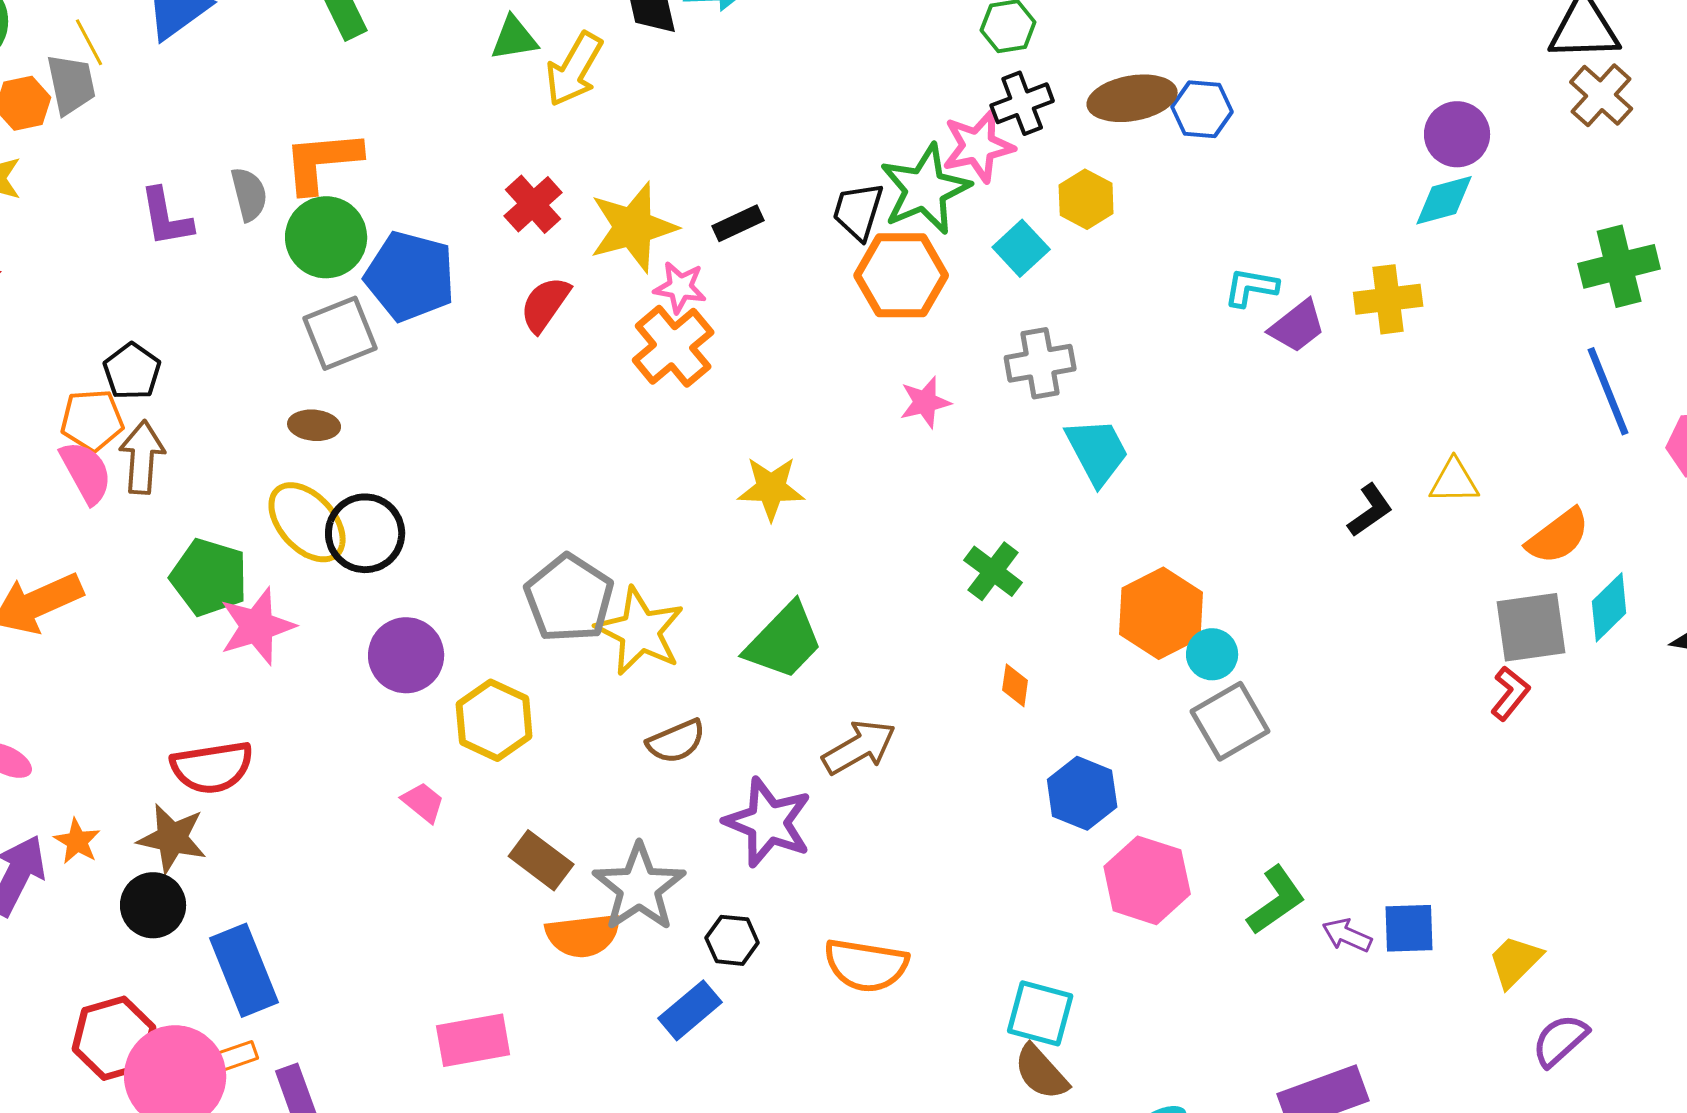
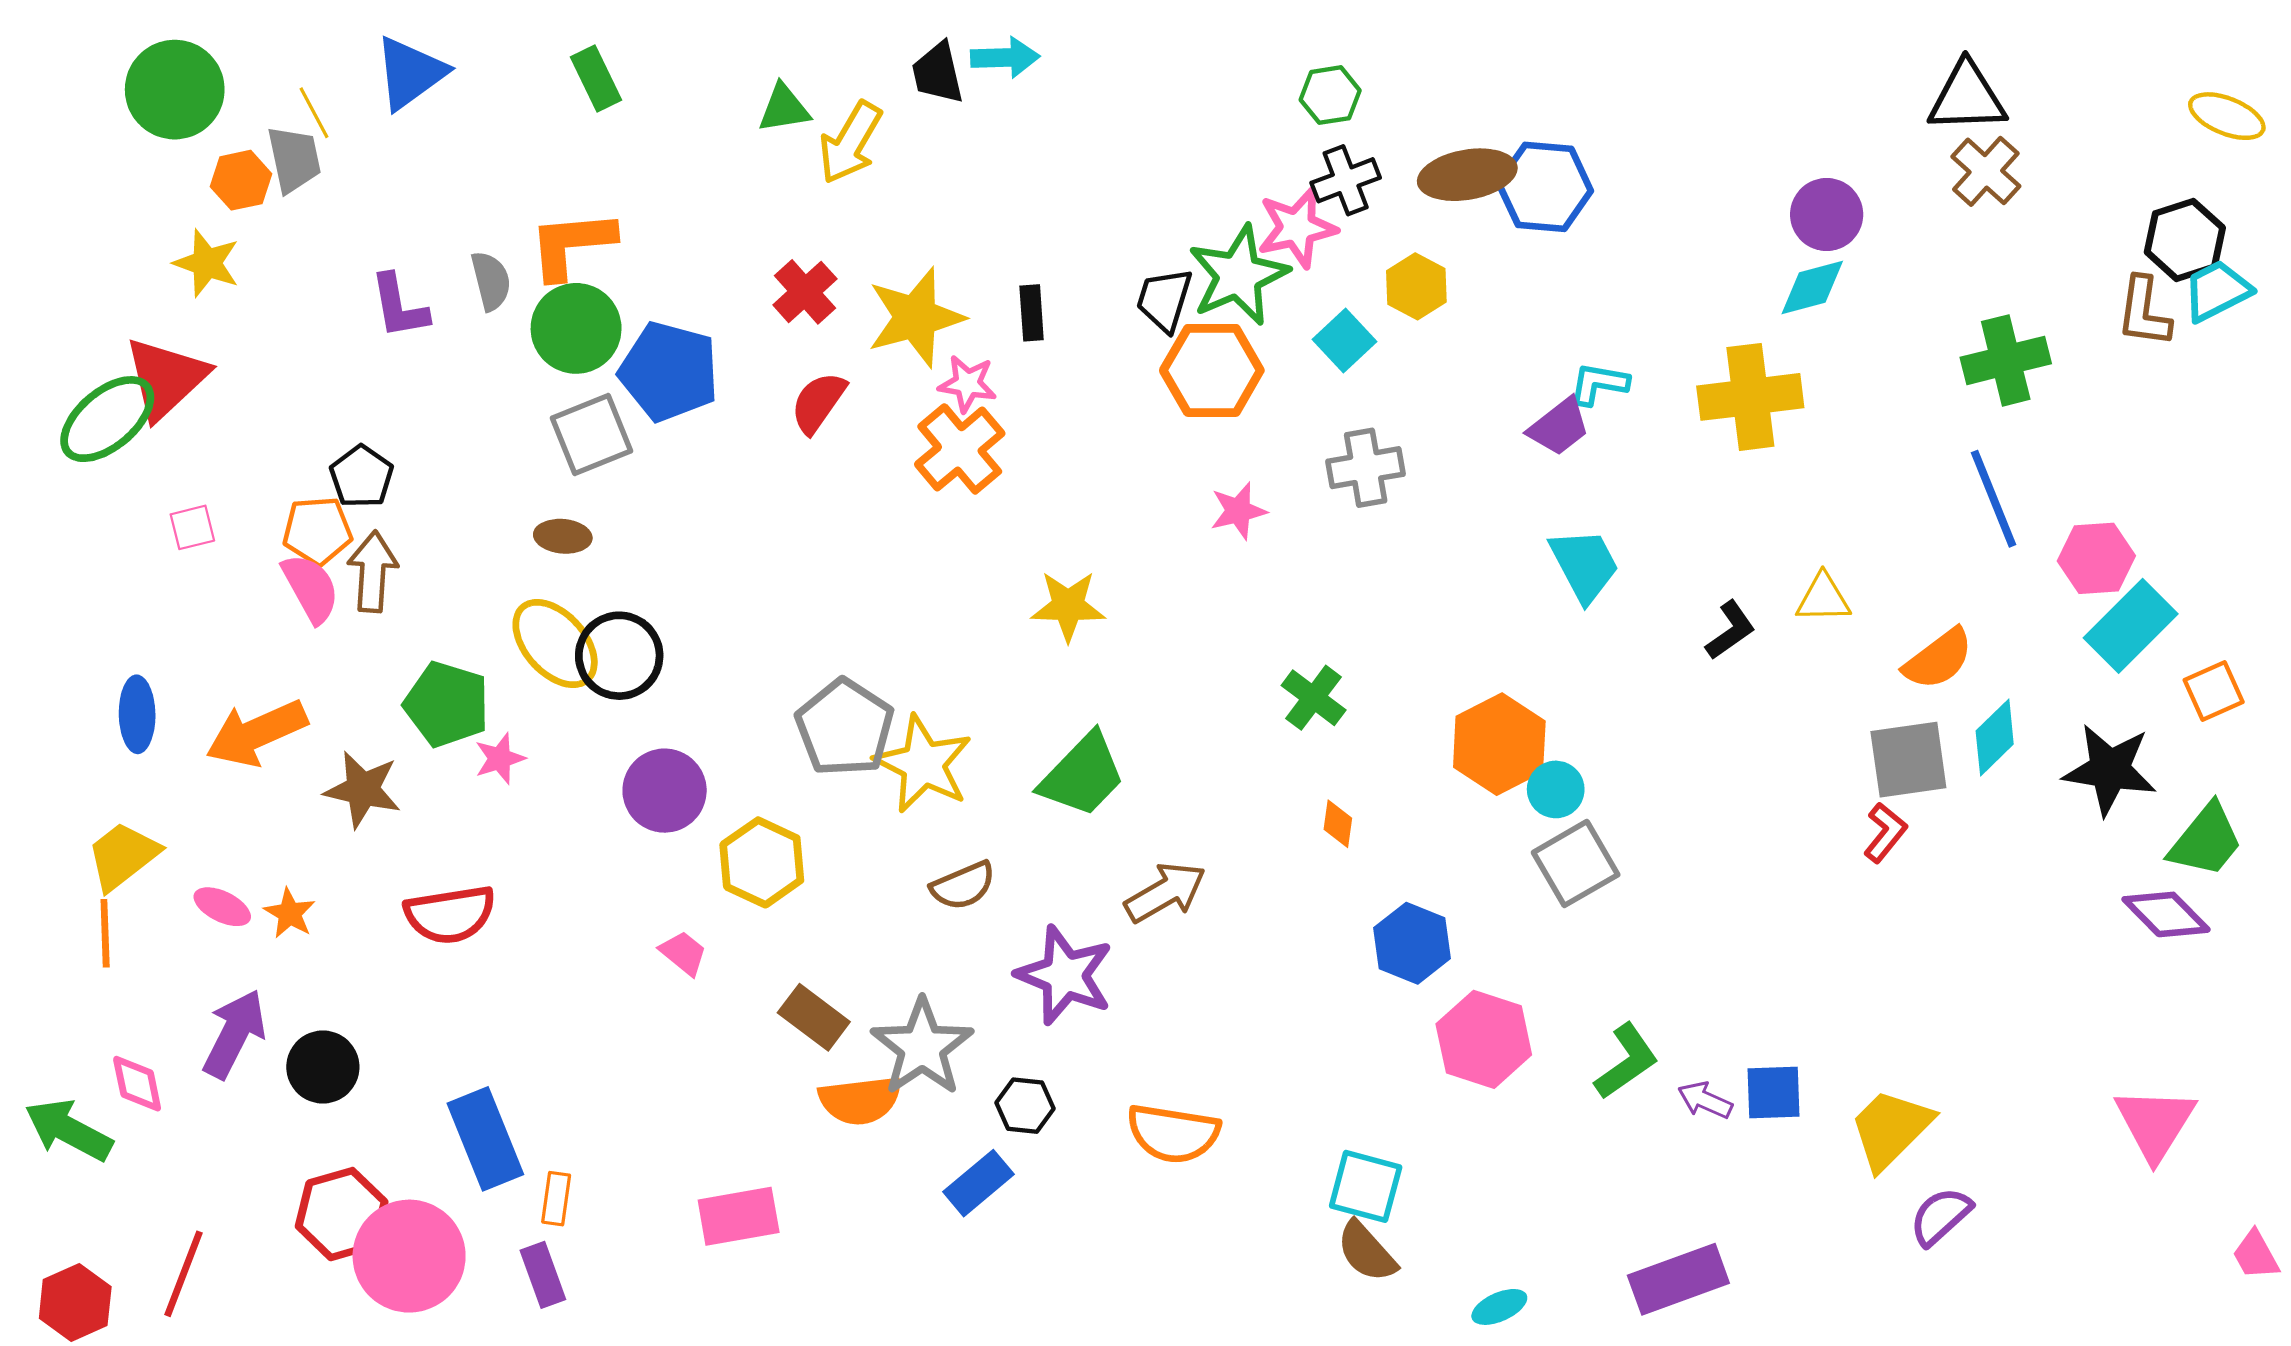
blue hexagon: (1202, 109) -> (1545, 187), size x1.4
black rectangle: (738, 223) -> (1032, 313), turned -69
yellow cross: (1388, 299) -> (1750, 397), size x1.4
purple trapezoid: (1297, 326) -> (1559, 427), moved
cyan trapezoid: (1097, 451) -> (1584, 565), moved
pink star: (257, 626) -> (500, 759), size x0.6
brown star: (172, 838) -> (363, 789), moved
orange star: (77, 841) -> (290, 913), moved
black circle: (153, 905) -> (323, 1067), moved
yellow trapezoid: (1515, 961) -> (1891, 1129), size x1.4
orange rectangle: (233, 1057) -> (556, 1199), moved, turned -63

